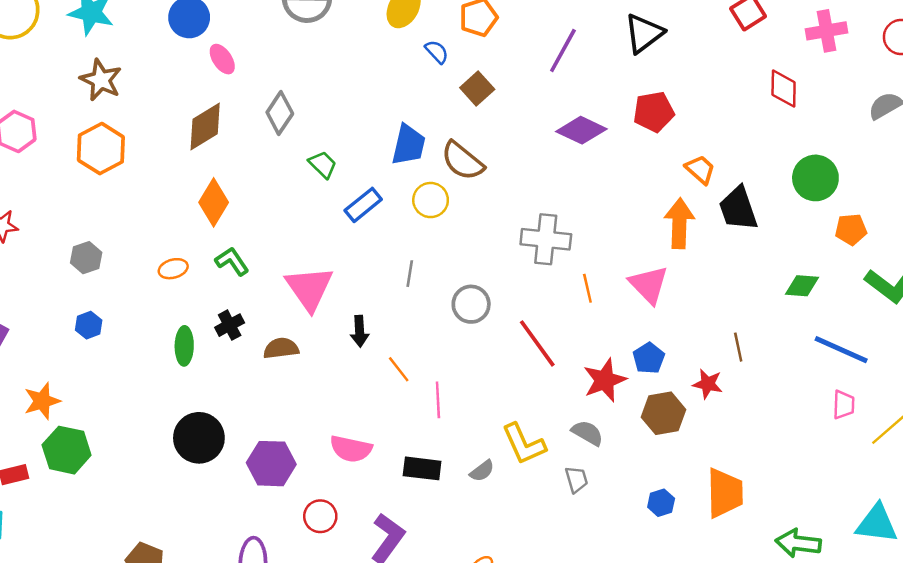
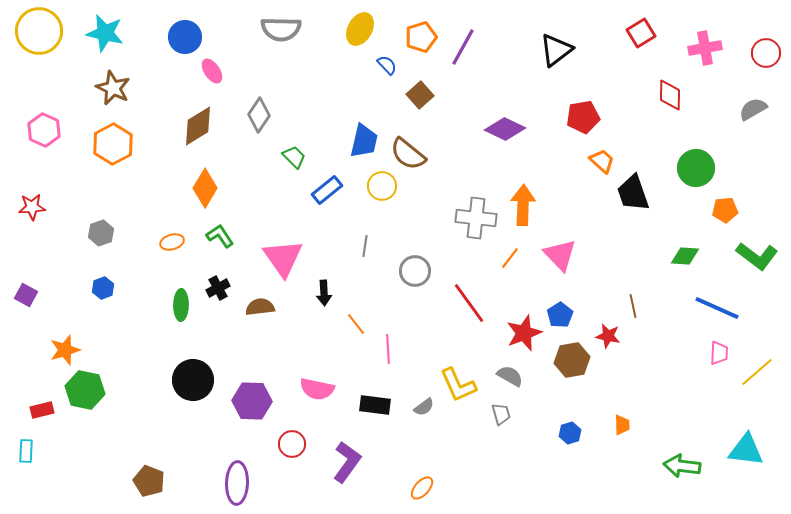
purple line: (563, 50) -> (463, 47), moved
red pentagon: (654, 112) -> (583, 117), moved
orange arrow: (679, 223) -> (523, 205), moved
orange line: (587, 288) -> (510, 258), turned 50
orange trapezoid: (725, 493) -> (622, 425), size x0.5

